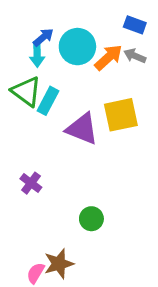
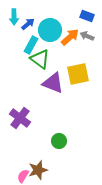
cyan arrow: (37, 54) -> (14, 17), moved
green triangle: (26, 92) -> (40, 59), moved
cyan rectangle: (48, 101) -> (31, 45), moved
purple cross: (31, 183) -> (20, 118), size x1.5

